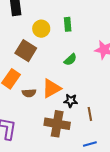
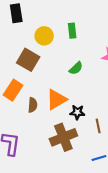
brown semicircle: (29, 93) -> (33, 105), turned -80
brown cross: (57, 124) -> (63, 137), turned -30

